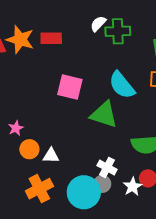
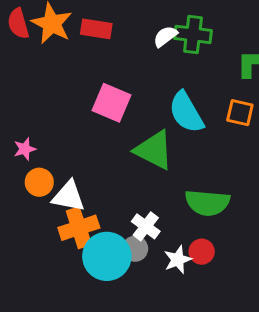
white semicircle: (98, 24) -> (165, 36), moved
white triangle: (51, 156) -> (69, 196), size x1.4
orange cross: (39, 189) -> (79, 228), moved

